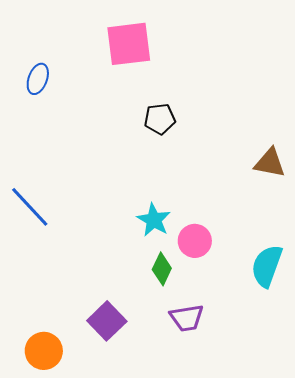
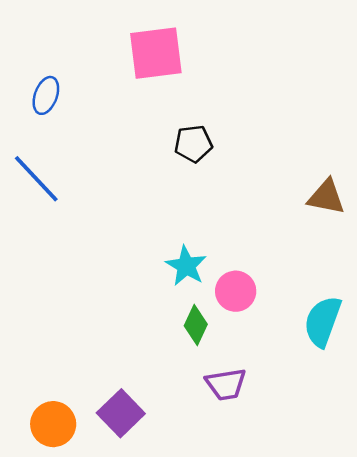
blue line: (30, 207) -> (36, 179), moved
purple square: (107, 321) -> (121, 413), moved

